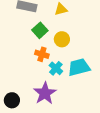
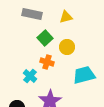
cyan cross: (56, 68) -> (30, 76), moved

